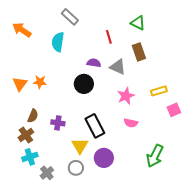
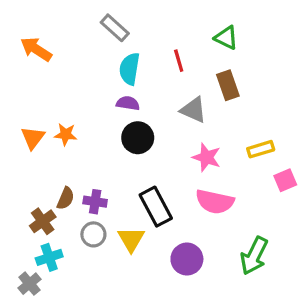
cyan semicircle: (58, 42) -> (130, 69), moved
purple semicircle: (94, 63) -> (128, 103), moved
pink star: (126, 96) -> (207, 157), turned -30
brown semicircle: (33, 116) -> (66, 198), moved
pink semicircle: (131, 123) -> (215, 202), size x1.6
purple circle: (104, 158) -> (187, 259), moved
gray circle: (76, 168) -> (93, 234), moved
gray cross: (47, 173) -> (30, 284), moved

